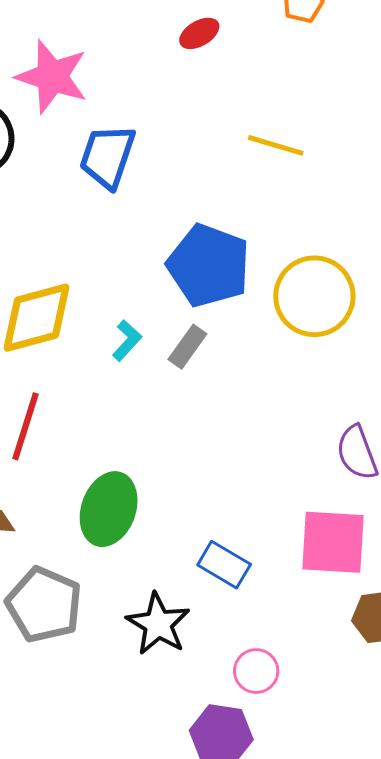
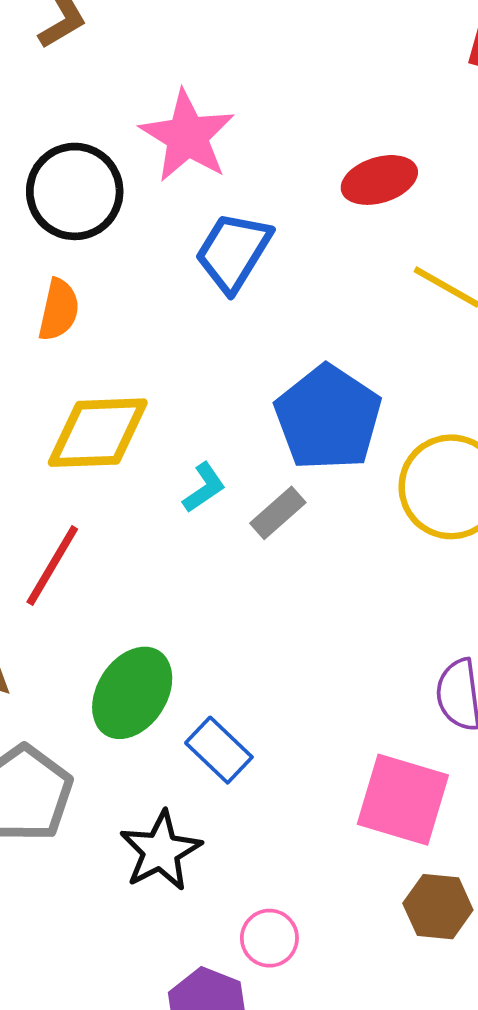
red ellipse: (199, 33) -> (379, 180), moved, size x1.4
blue rectangle: (224, 565) -> (219, 750), moved

